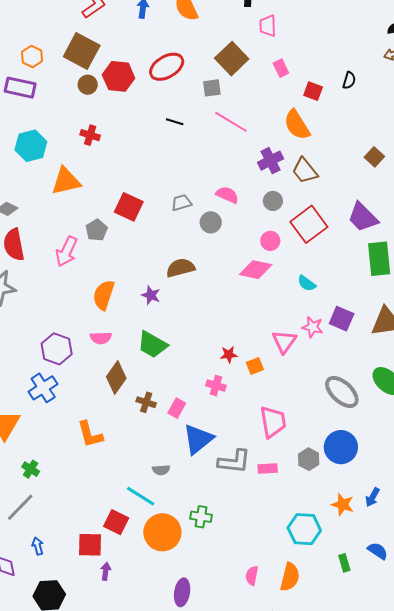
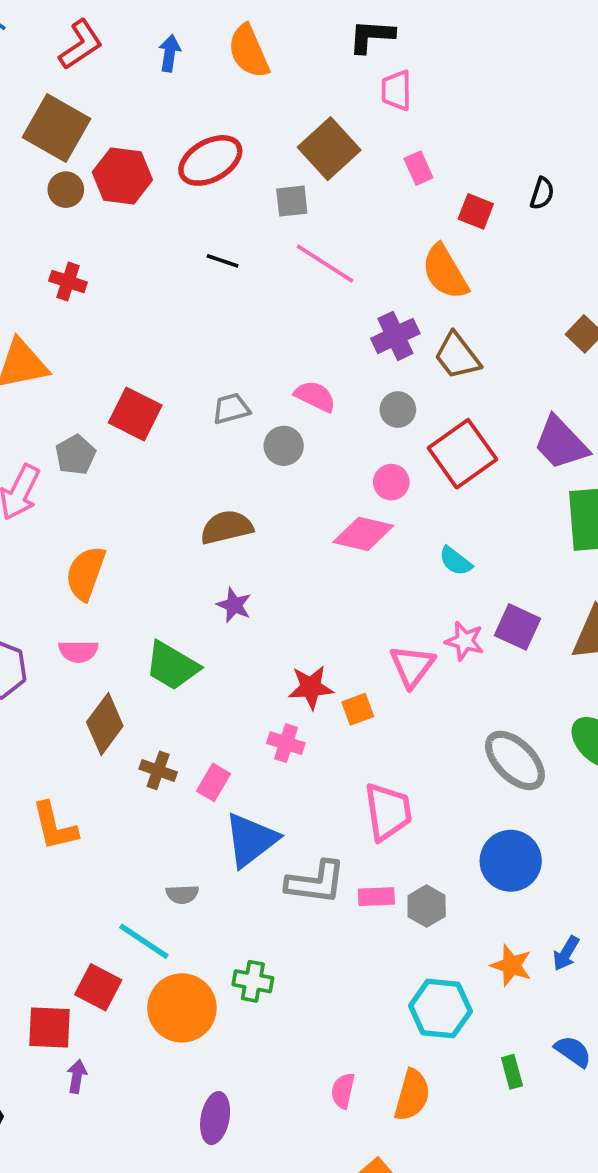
purple star: (151, 295) -> (234, 605), moved
red star: (229, 355) -> (311, 687), size x1.4
gray hexagon: (309, 459) -> (427, 906), moved

